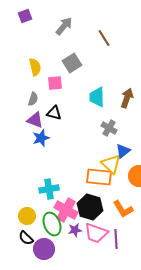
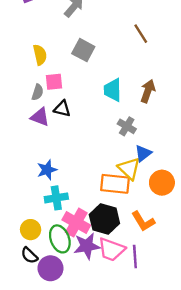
brown line: (104, 38) -> (141, 34), moved
gray square: (72, 63) -> (83, 50), turned -30
pink square: (55, 83) -> (54, 82), moved
blue star: (41, 138) -> (47, 170), moved
purple star: (75, 230) -> (87, 246), size x1.6

